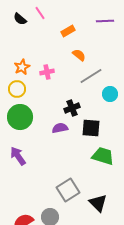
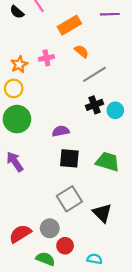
orange rectangle: (68, 31) -> (69, 25), size x1.5
pink cross: (47, 72) -> (46, 58), moved
cyan circle: (110, 94) -> (115, 110), moved
black cross: (72, 108) -> (95, 105), moved
black square: (91, 128) -> (69, 158), moved

